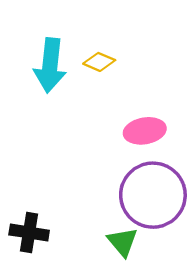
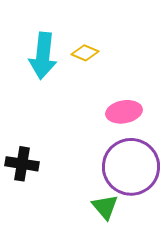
black cross: (29, 233) -> (22, 164), moved

